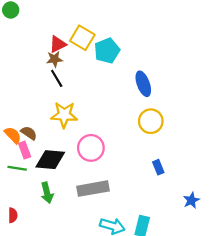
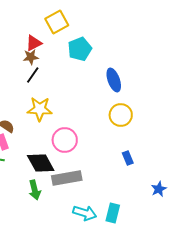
yellow square: (82, 38) -> (57, 22), moved, turned 30
black line: (57, 78) -> (33, 75), turned 66
black diamond: (50, 160) -> (41, 163), moved, turned 56
green arrow: (47, 193) -> (35, 190), moved

